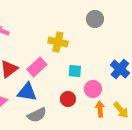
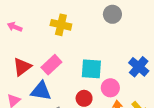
yellow cross: (58, 42) -> (61, 25), moved
cyan square: (75, 71) -> (91, 69), size x1.5

